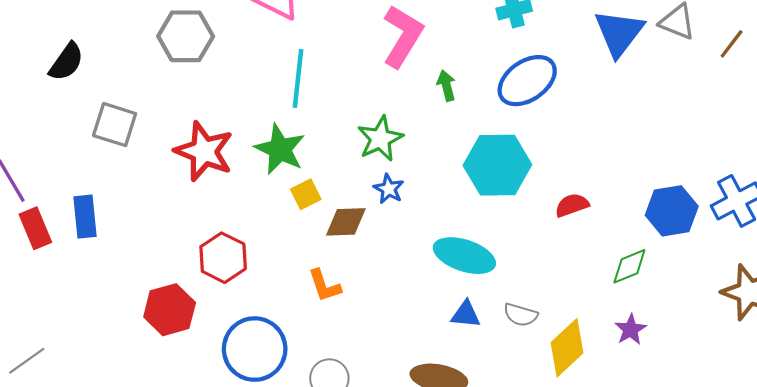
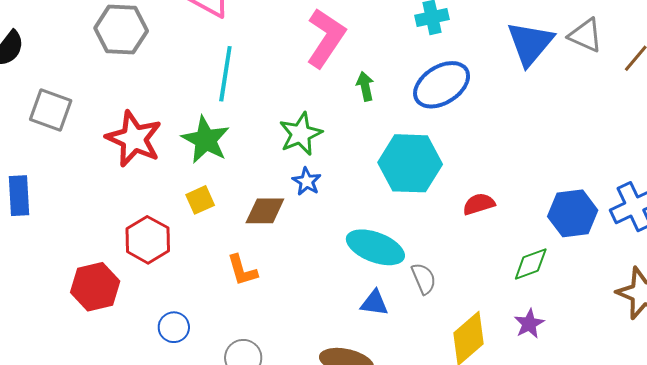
yellow square: (306, 194) -> (200, 200), moved
gray semicircle: (521, 315) -> (424, 279), moved, turned -132
blue circle: (255, 349) -> (174, 327), size x0.5

